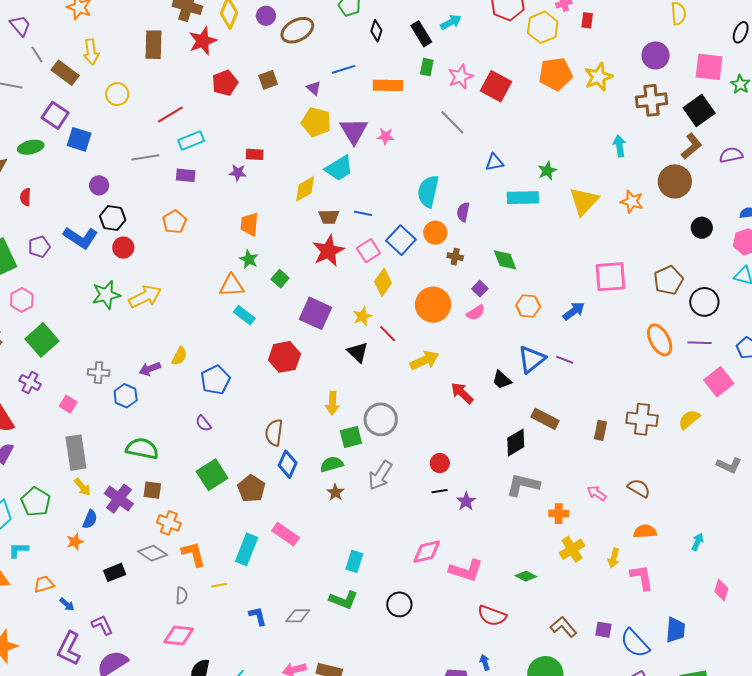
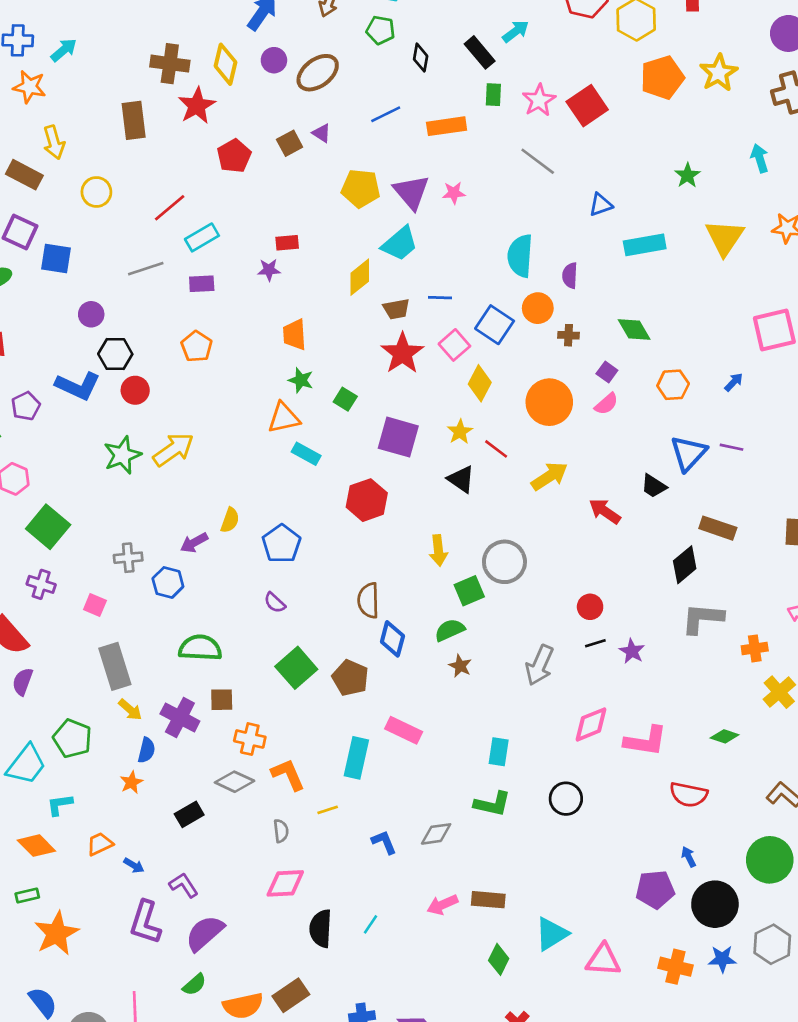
red square: (496, 86) -> (587, 106), turned 36
purple triangle: (314, 88) -> (322, 133), moved
green star: (547, 171) -> (687, 175), moved
blue arrow: (574, 311) -> (734, 382), size x0.7
gray arrow: (380, 475) -> (540, 665), moved

